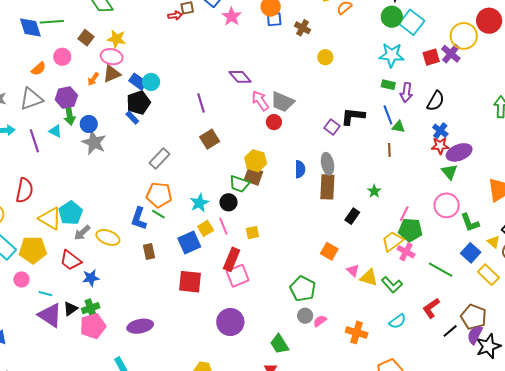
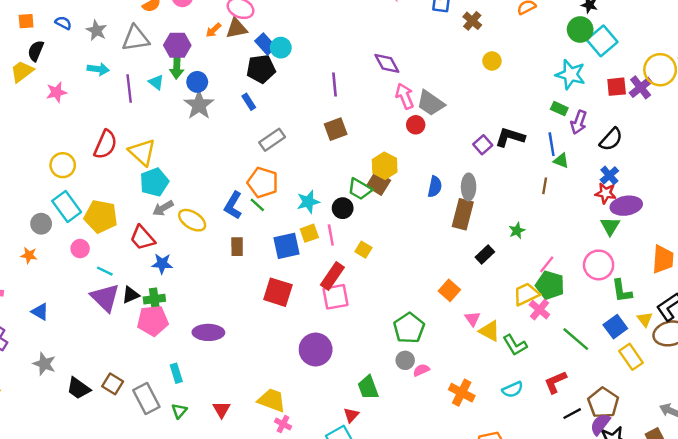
blue rectangle: (132, 118) -> (249, 102), moved
yellow triangle: (50, 218) -> (142, 152), moved
yellow square: (252, 233) -> (363, 250), turned 32

